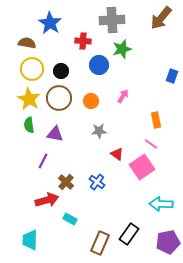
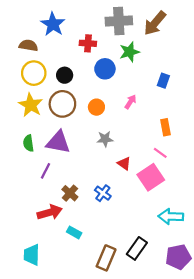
brown arrow: (161, 18) -> (155, 23), moved
blue rectangle: (172, 76) -> (163, 81), moved
green semicircle: (29, 125) -> (28, 143), moved
purple triangle: (55, 134) -> (58, 142), size x1.4

